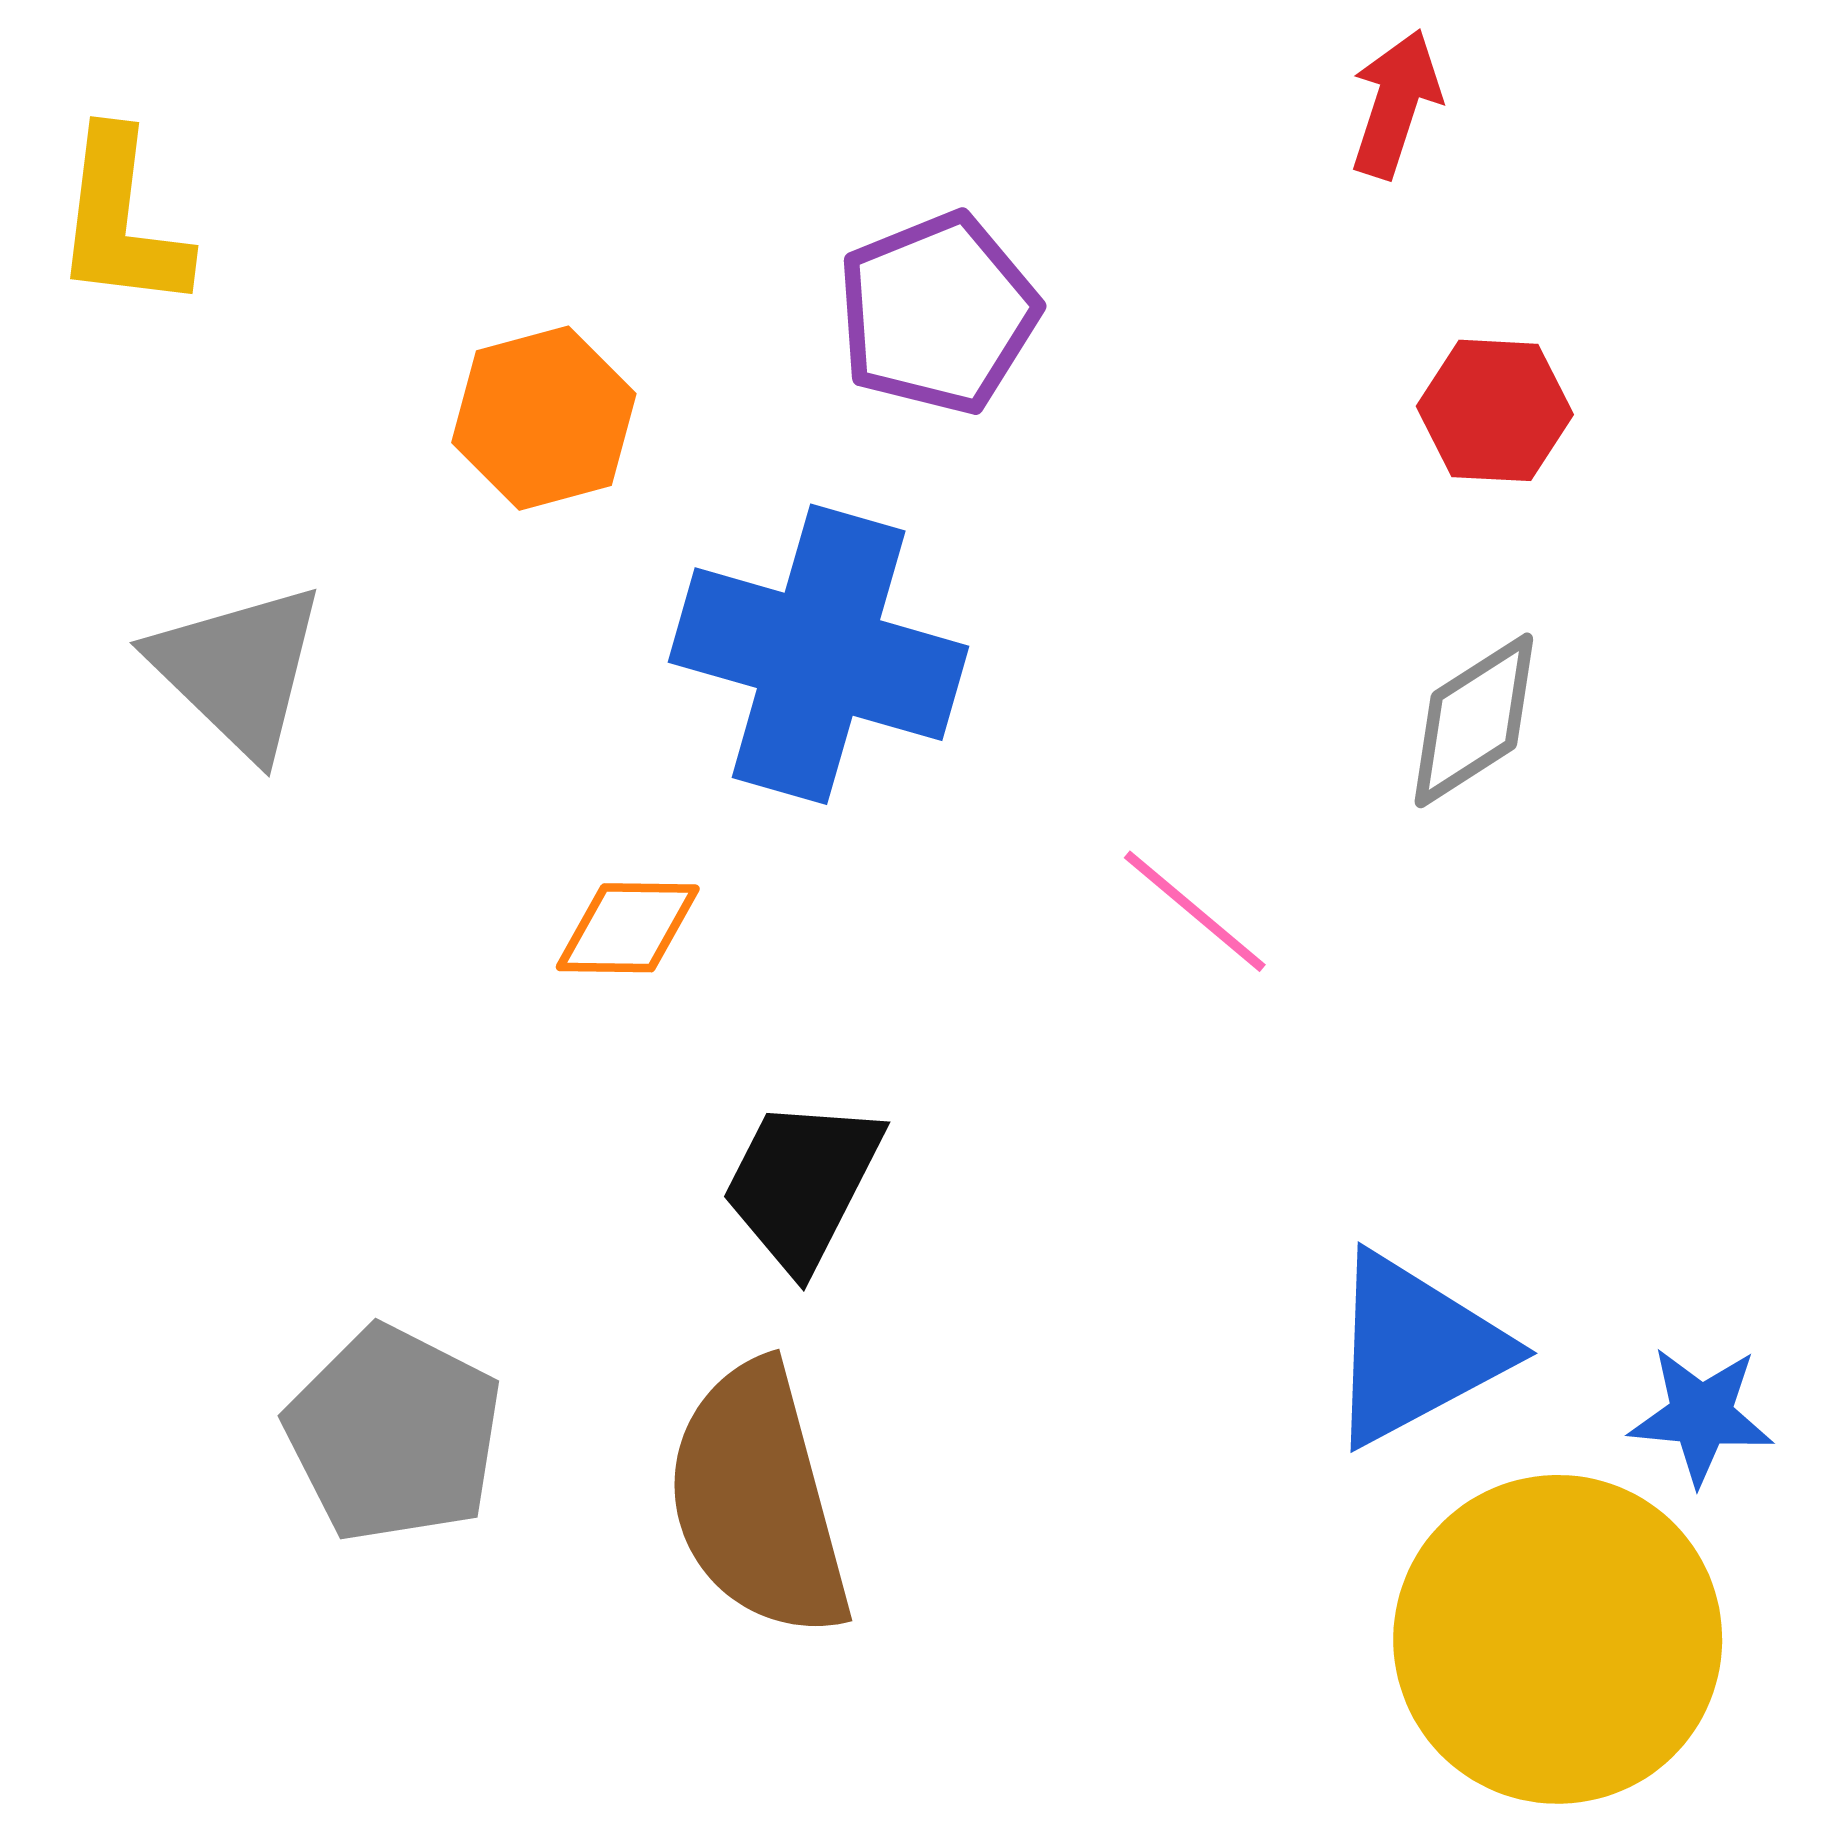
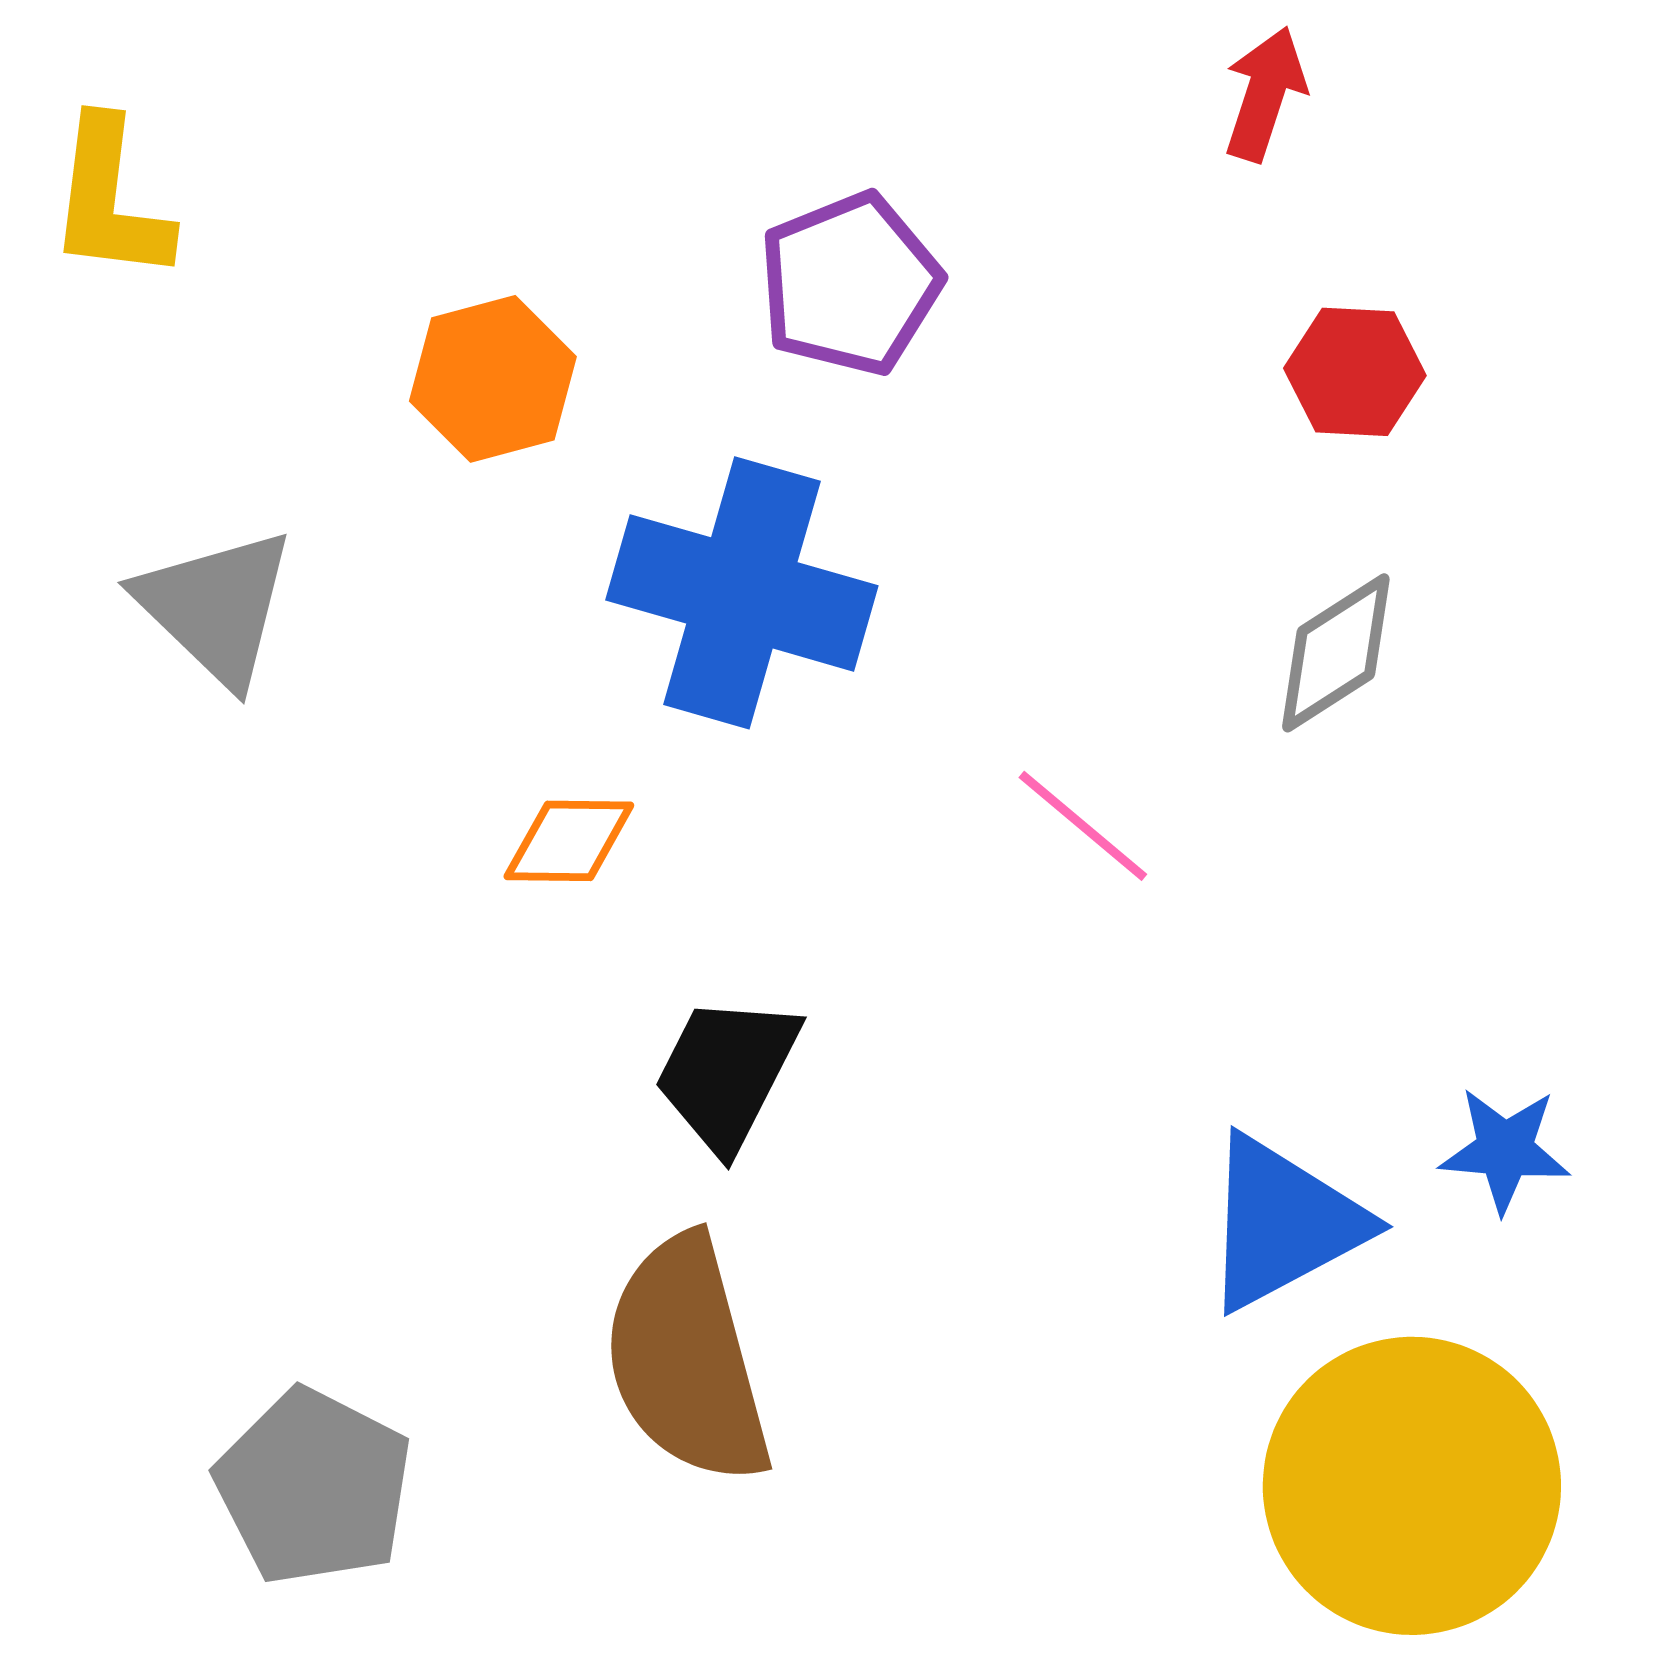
blue star: (1701, 1415) -> (1505, 1150), moved
gray pentagon: (394, 1434) -> (314, 1487), moved

